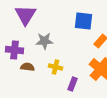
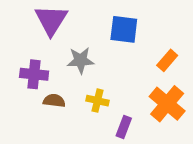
blue square: (84, 21) -> (124, 29), moved

